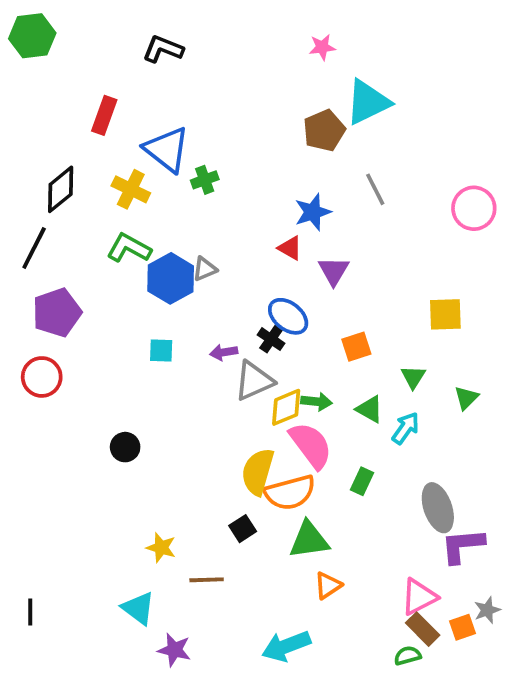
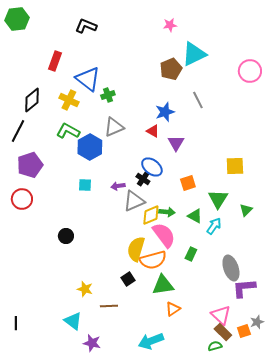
pink circle: (474, 208) -> (250, 71), moved
gray triangle: (205, 269) -> (114, 127), moved, size x1.5
green triangle: (413, 377) -> (218, 199), size x1.5
pink triangle: (419, 597) -> (221, 315), turned -50

